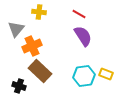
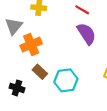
brown rectangle: (40, 71) -> (40, 72), size x0.6
cyan hexagon: (84, 76) -> (66, 80), moved

